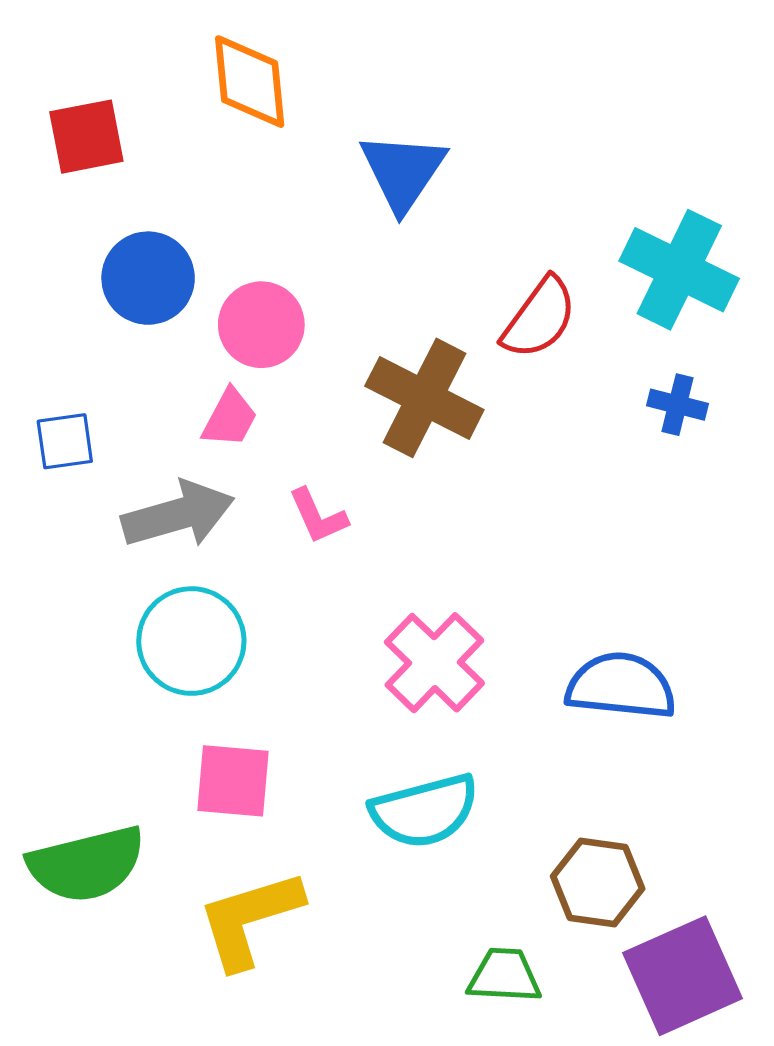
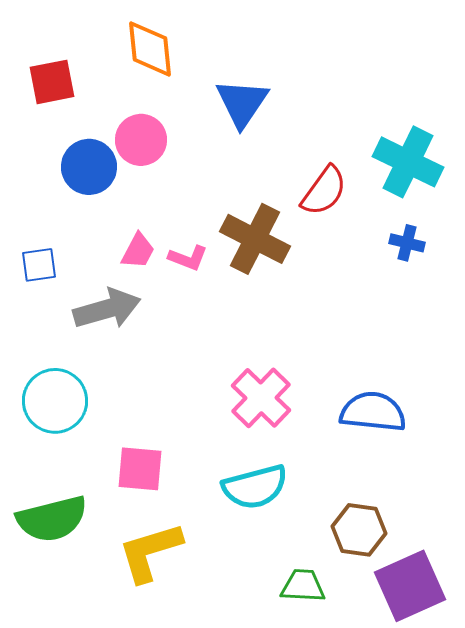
pink circle: (261, 325) -> (141, 140), moved
pink L-shape: (318, 516) -> (188, 258), moved, turned -45
cyan circle: (191, 641) -> (55, 401), moved

